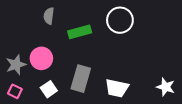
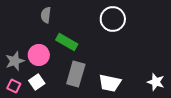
green rectangle: (80, 32) -> (67, 42), moved, turned 45
white square: (49, 89) -> (37, 82), moved

